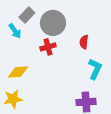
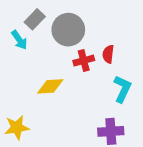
red cross: (48, 47) -> (84, 61), moved
yellow diamond: (18, 72) -> (50, 86), moved

